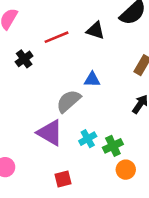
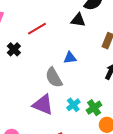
black triangle: (95, 30) -> (78, 20), moved
gray semicircle: (68, 101) -> (54, 78), turned -70

